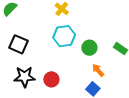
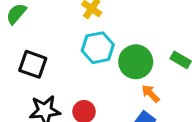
green circle: (89, 48) -> (136, 62), size x1.5

